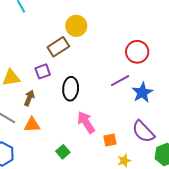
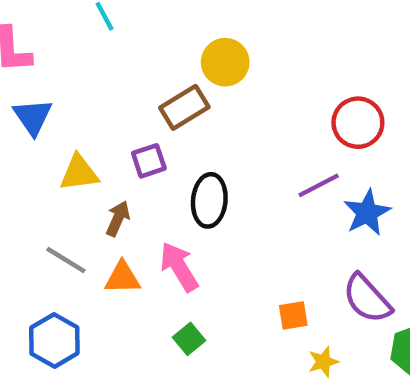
pink arrow: (86, 122) -> (179, 267), moved

